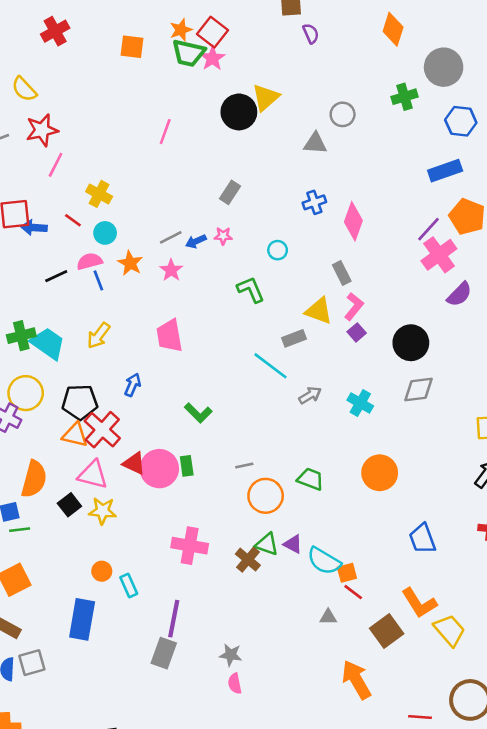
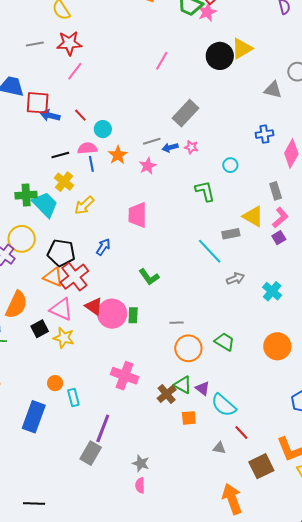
gray rectangle: (230, 192) -> (185, 113), moved, size x1.5
yellow cross: (99, 194) -> (64, 182), moved
orange square: (347, 573) -> (189, 418), moved

